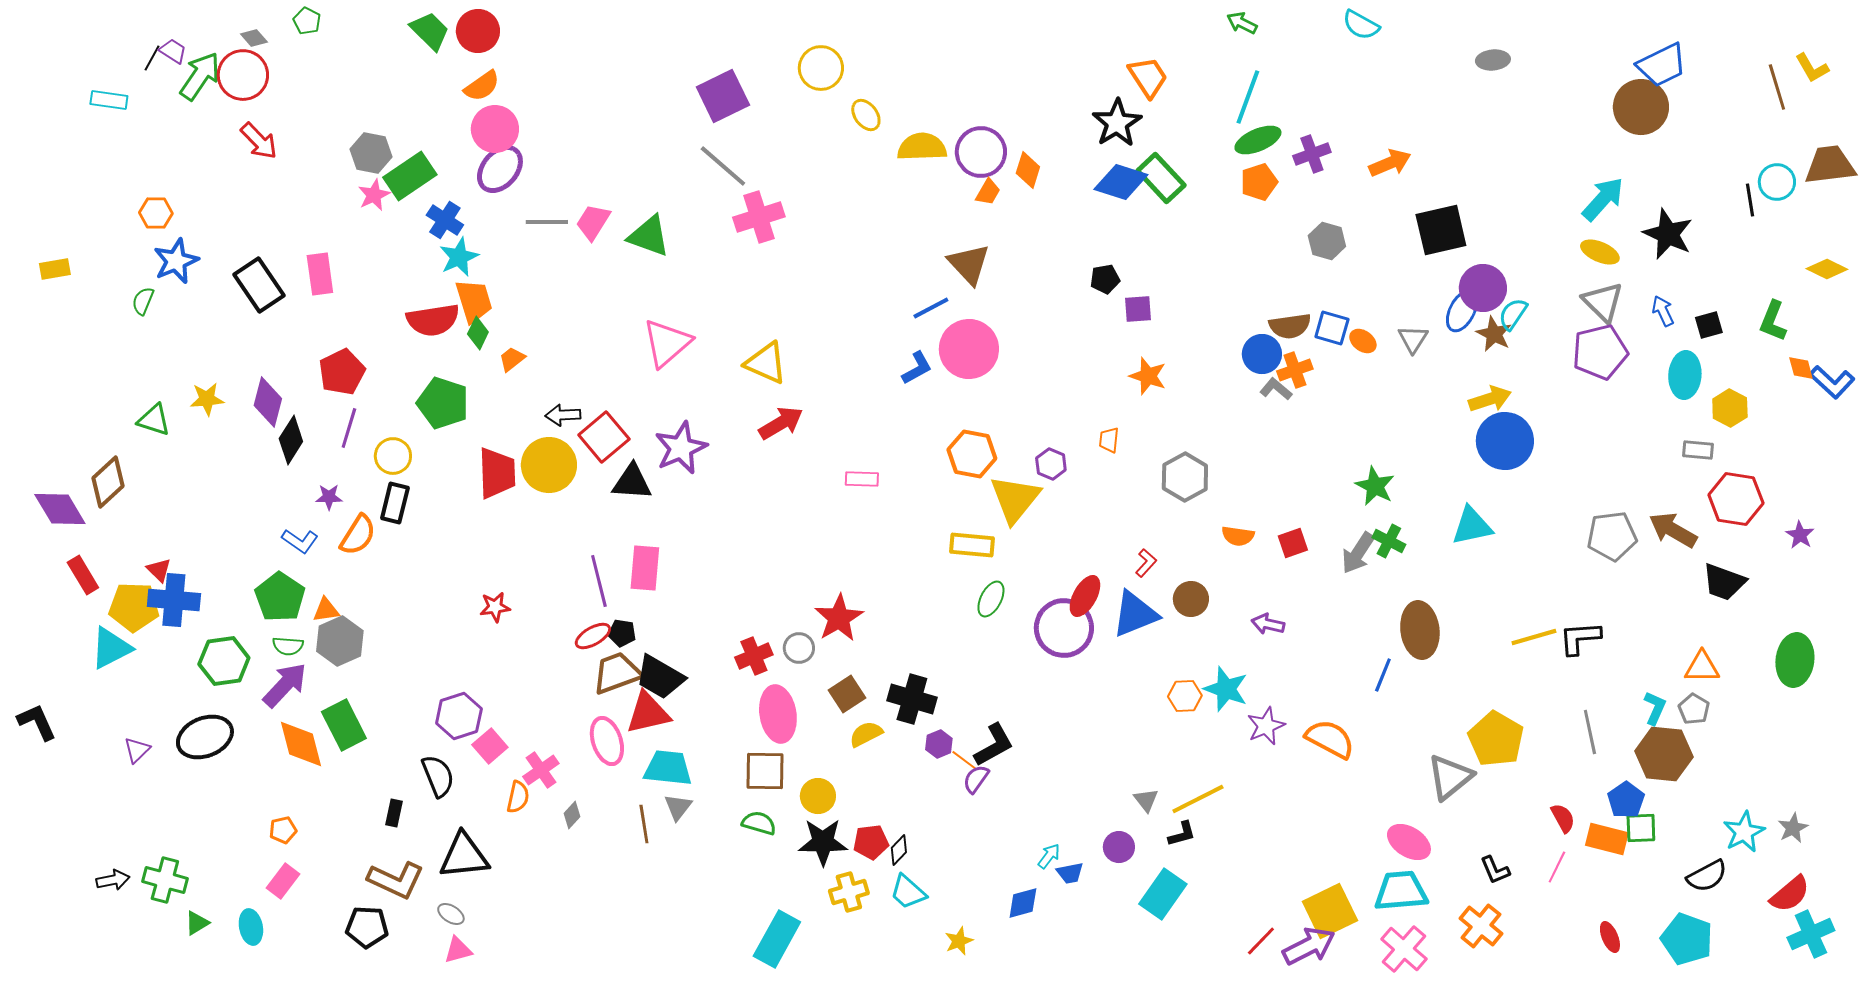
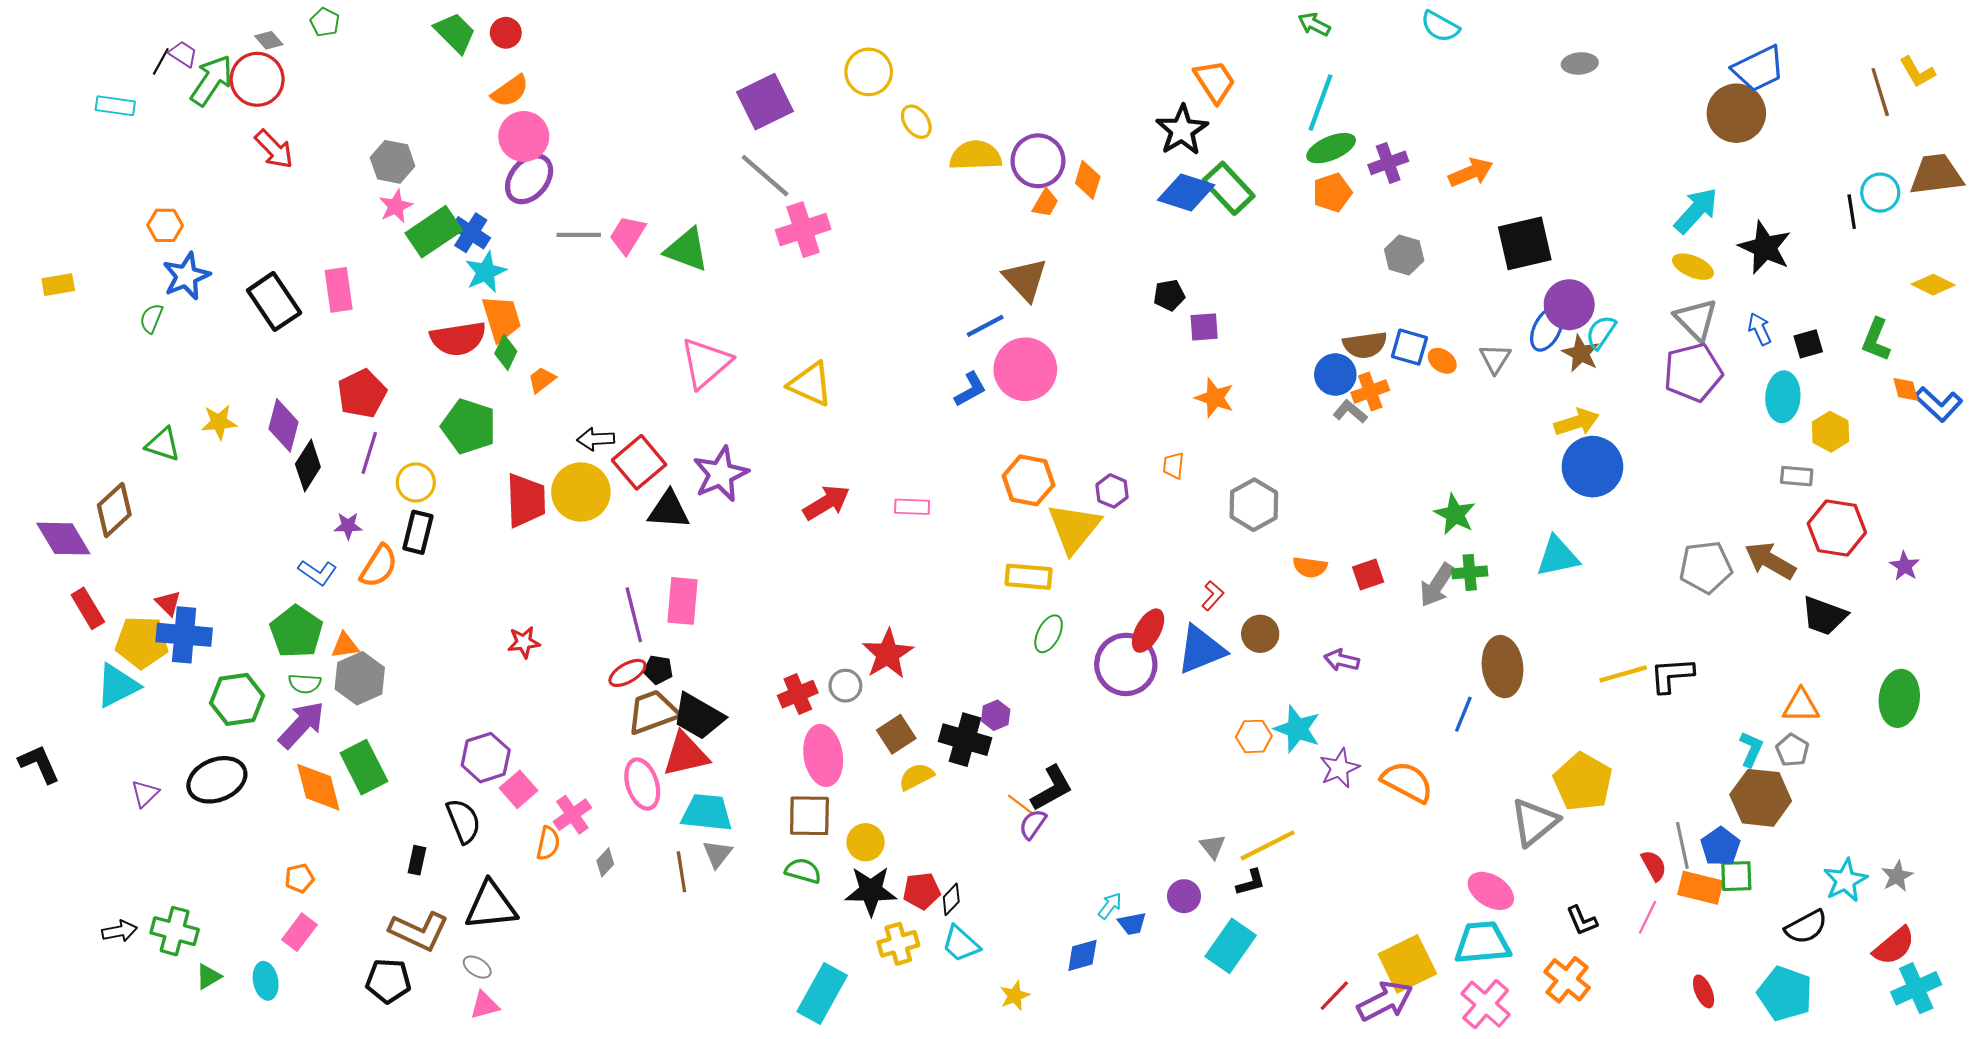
red circle: (478, 31) -> (506, 33), size x0.7
green rectangle: (410, 176) -> (434, 232), moved
red arrow: (781, 423) -> (826, 503), moved
green cross: (1389, 541) -> (1470, 572), turned -32
gray line: (1590, 732) -> (1682, 845), moved
purple hexagon: (939, 744) -> (996, 715), moved

